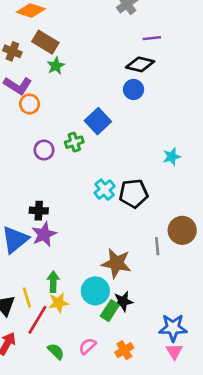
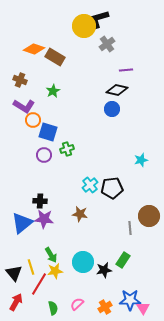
brown rectangle: (45, 42) -> (55, 57), moved
blue square: (98, 121) -> (48, 132), moved, turned -30
purple star: (44, 234) -> (44, 219), turned 30
brown star: (116, 263) -> (80, 214), moved, size x0.7
green arrow: (53, 282) -> (51, 255), turned 147
green rectangle: (110, 311) -> (123, 260), moved
blue star: (173, 328) -> (130, 300), moved
green semicircle: (56, 351) -> (53, 308), turned 32

